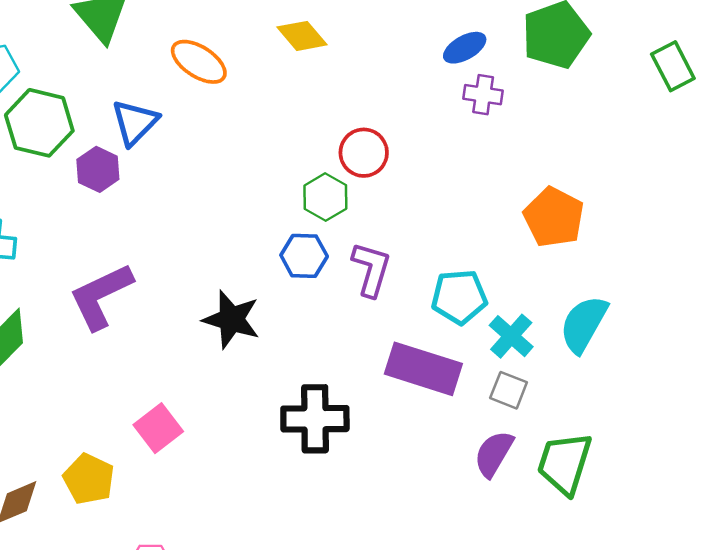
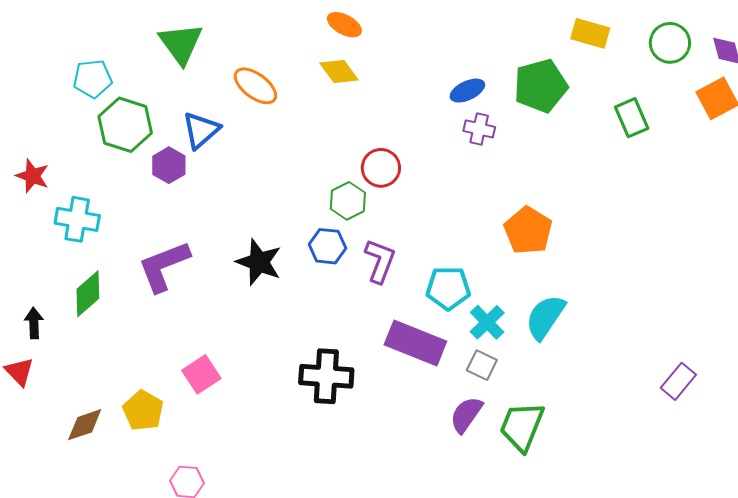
black star: (231, 319) -> (259, 262), moved

